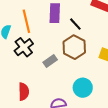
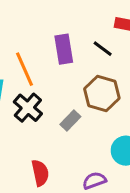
black line: (75, 24) -> (103, 49), moved

